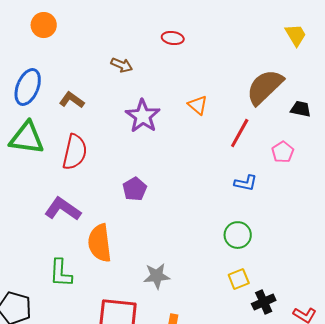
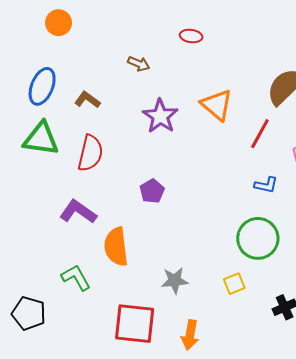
orange triangle: (198, 105) -> (217, 105), size x1.6
green circle: (238, 235) -> (258, 238), size x1.5
green L-shape: (61, 273) -> (76, 277), turned 148
yellow square: (239, 279) -> (234, 284), moved

